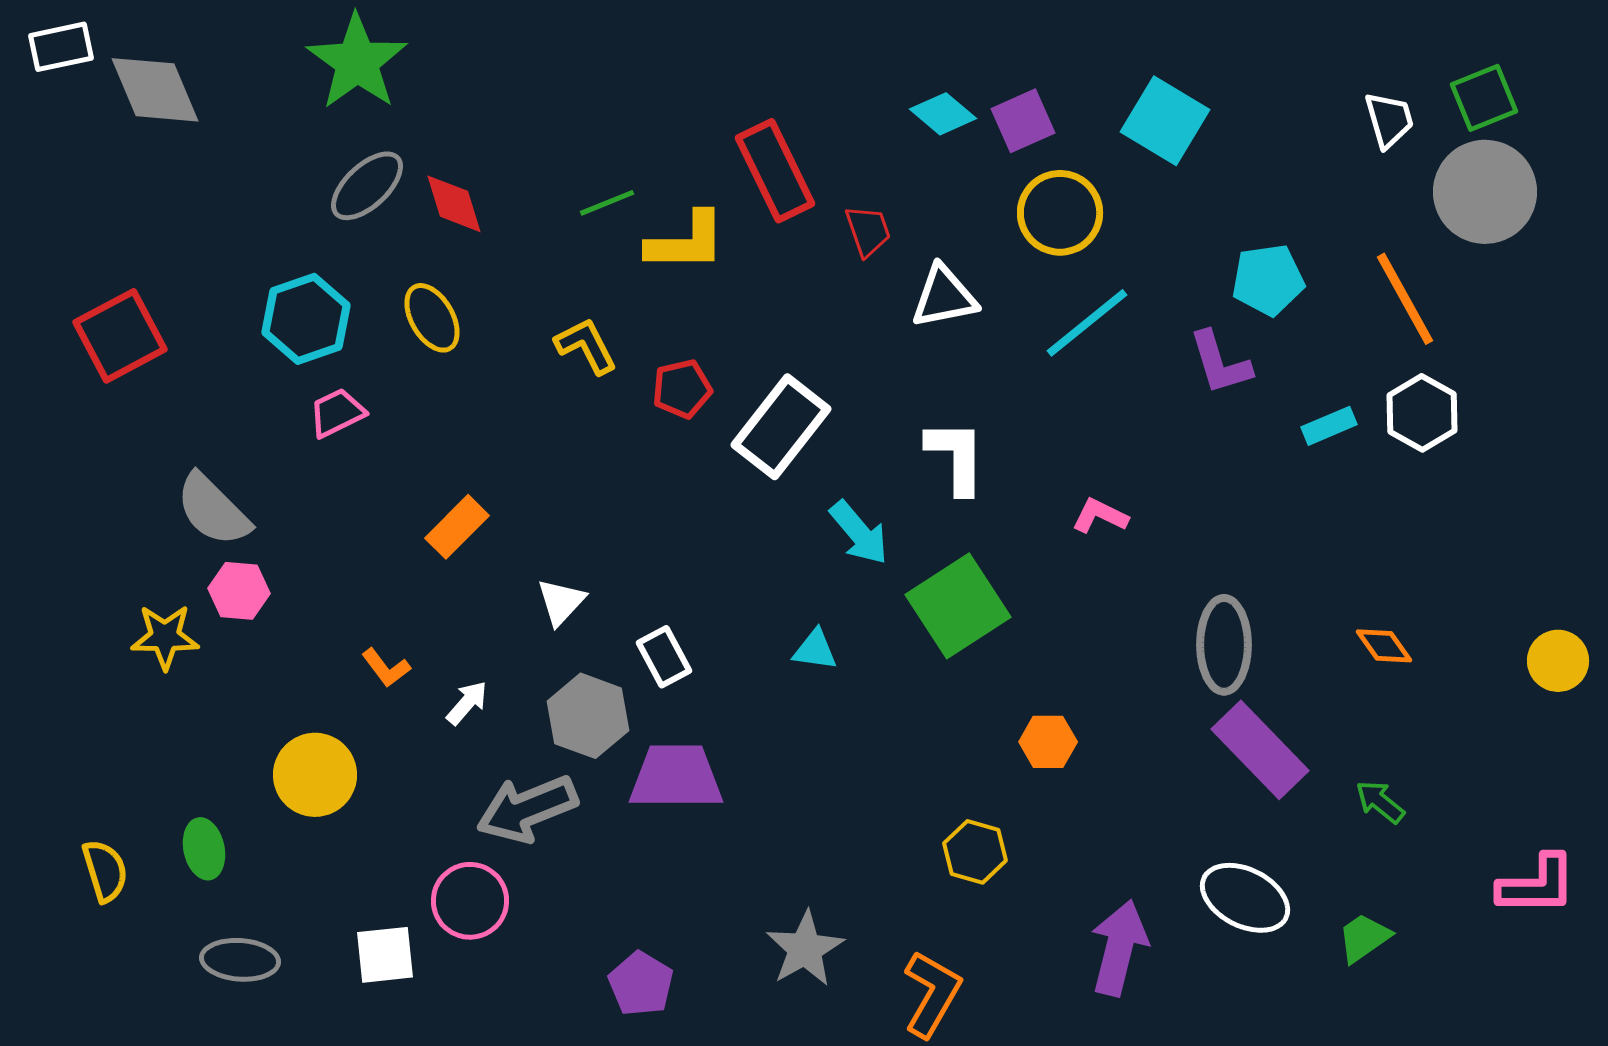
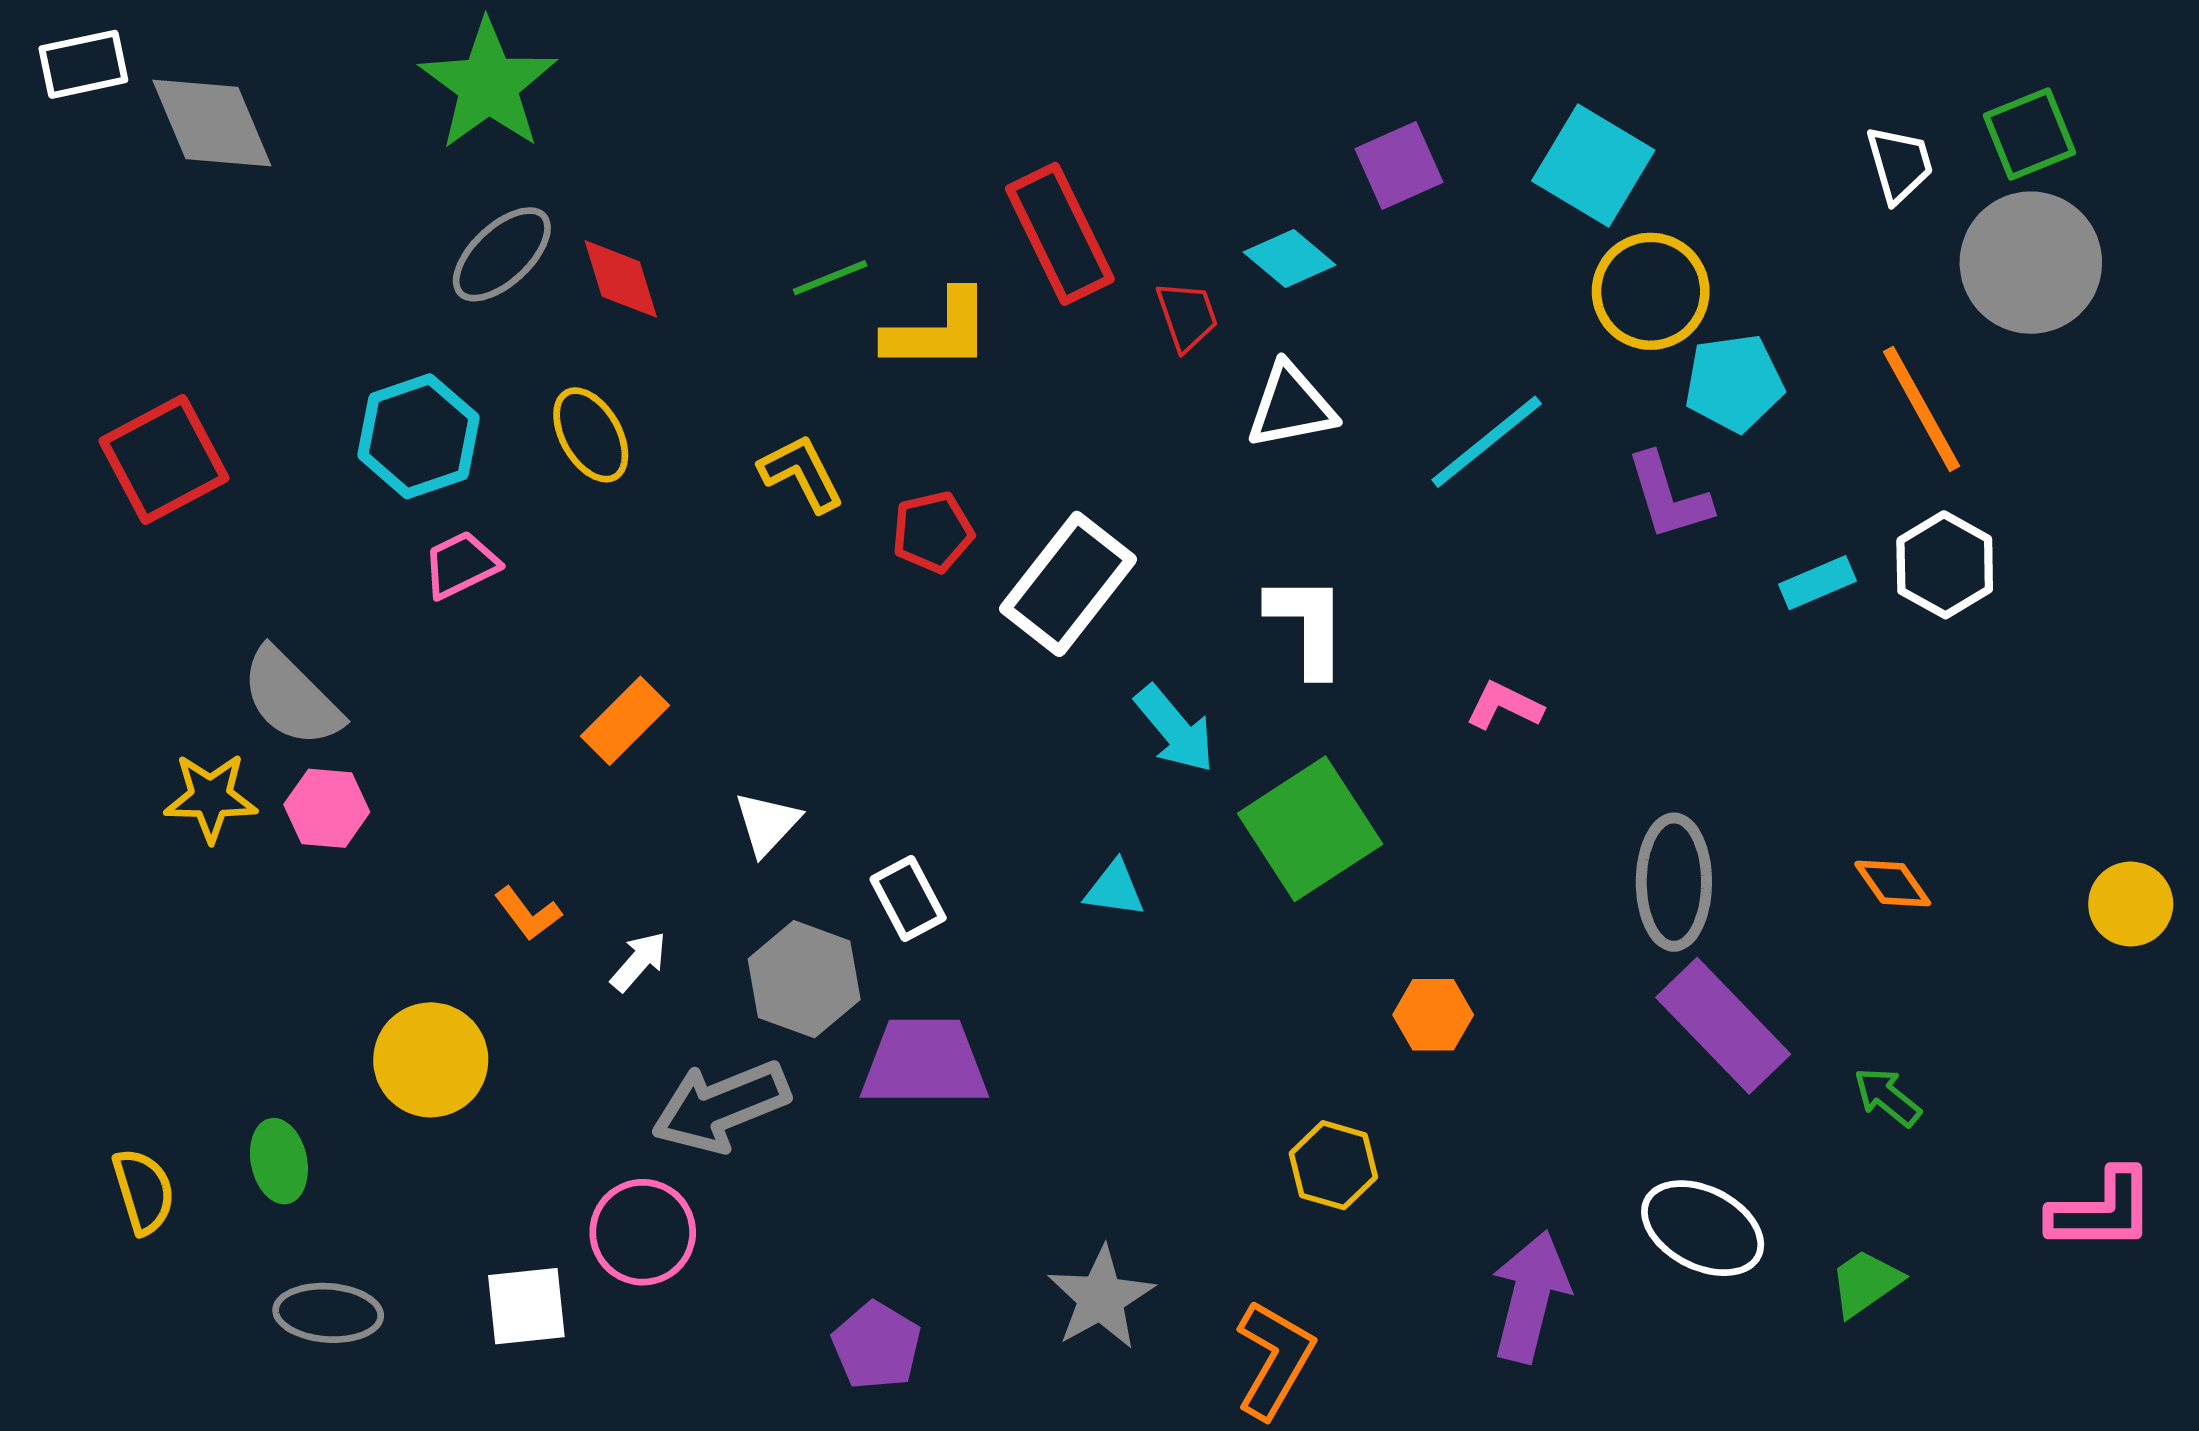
cyan diamond: (943, 114) -> (1290, 258), moved
yellow circle: (1060, 213) -> (1651, 291), moved
yellow star: (165, 637) -> (211, 797), moved

